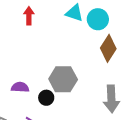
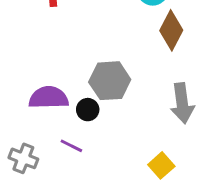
purple semicircle: (20, 87) -> (49, 98), size x1.5

